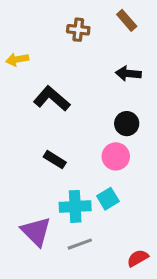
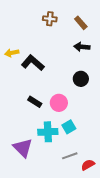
brown rectangle: (127, 20) -> (81, 23), moved
yellow arrow: (17, 59) -> (12, 53), moved
pink circle: (116, 156) -> (59, 103), moved
gray line: (80, 244) -> (70, 156), moved

